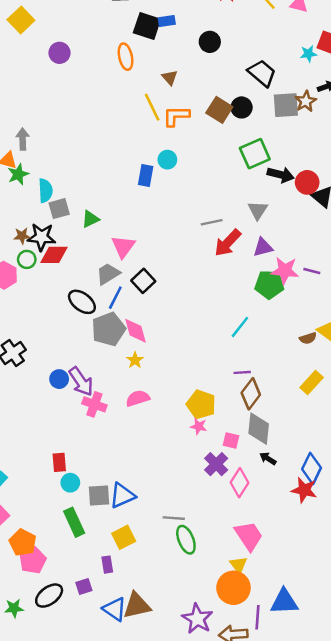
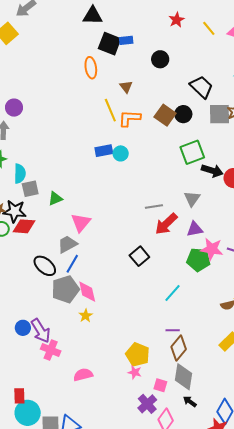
purple circle: (60, 53) -> (14, 108), moved
blue rectangle: (146, 176) -> (104, 151), moved, turned 66
black square: (143, 281) -> (139, 256), moved
pink semicircle: (138, 398) -> (83, 375), moved
cyan circle: (70, 483) -> (28, 413), size x1.6

